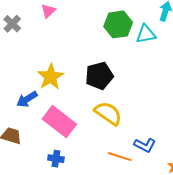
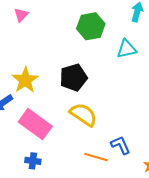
cyan triangle: (146, 34) -> (127, 49), moved
blue L-shape: (145, 145) -> (120, 145), turned -140

